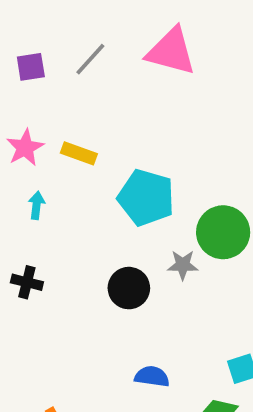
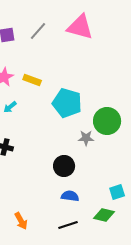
cyan arrow: (37, 205) -> (10, 107), turned -136
black circle: (129, 288) -> (64, 166), moved

